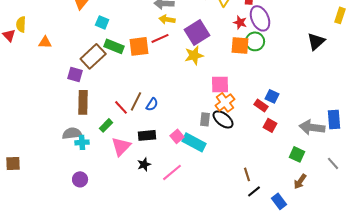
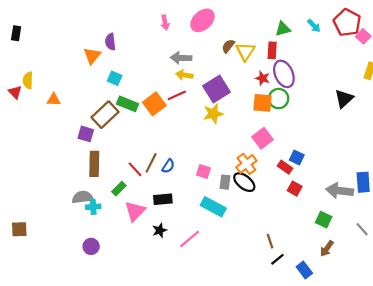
orange square: (139, 46) -> (154, 104), turned -30
pink square: (220, 84) -> (262, 138), moved, turned -36
pink square: (177, 136) -> (204, 171), moved, turned -32

